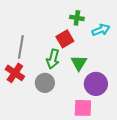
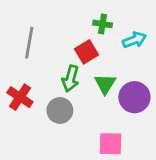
gray line: (21, 47) -> (29, 43), moved
purple circle: (96, 84) -> (134, 97), moved

